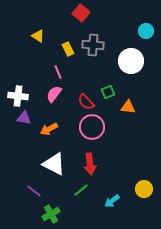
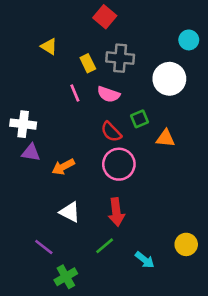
pink semicircle: (54, 94) -> (109, 94), moved, turned -108
white triangle: (54, 164) -> (70, 212), size x0.7
cyan arrow: (112, 201) -> (145, 260), turned -105

